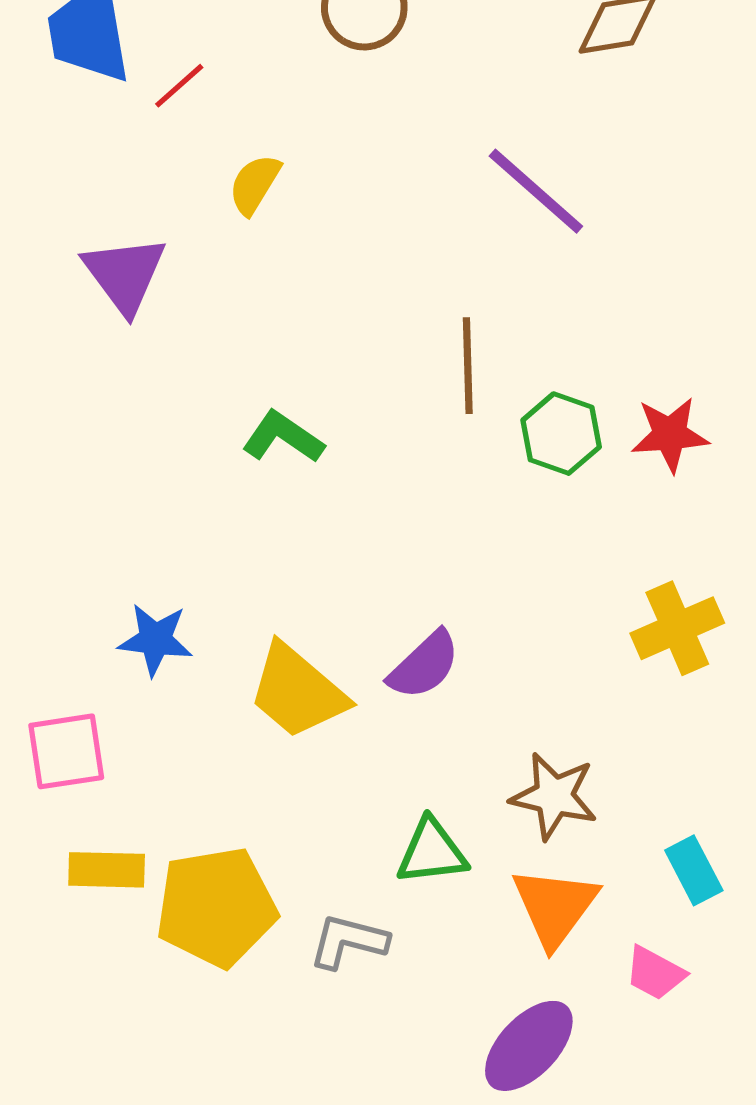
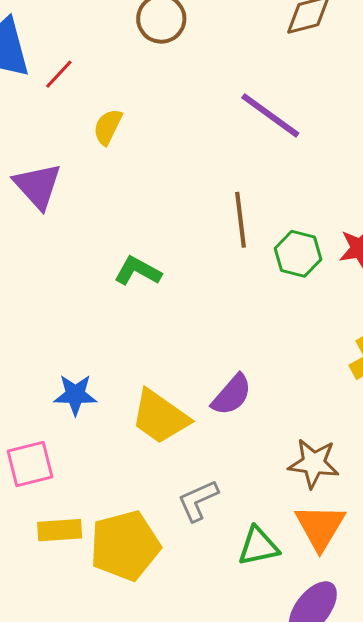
green triangle: (432, 852) -> (258, 546), moved
gray L-shape: (348, 941) -> (198, 500), moved, turned -33

